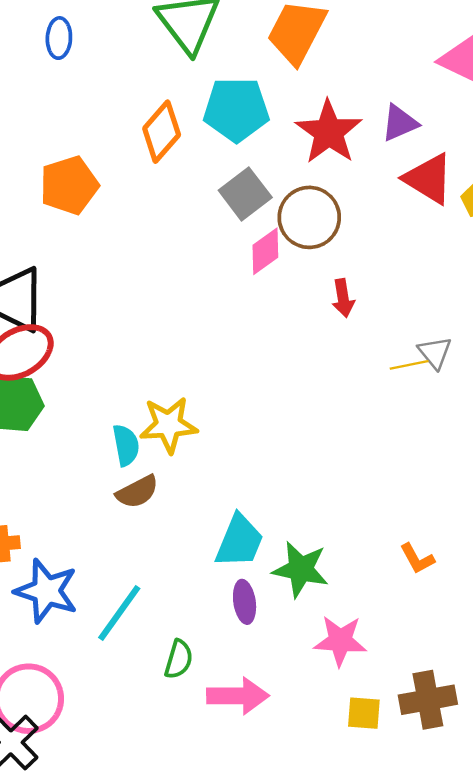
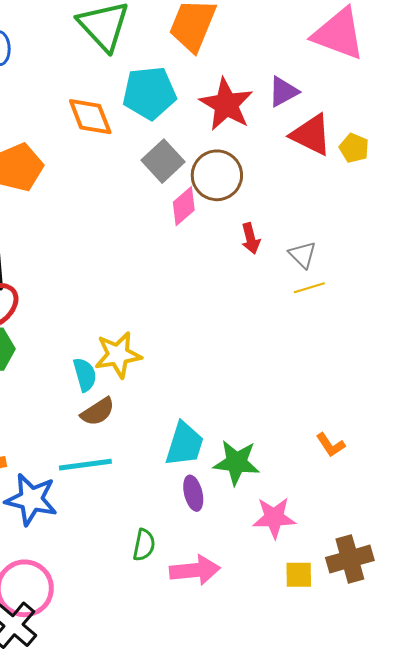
orange diamond: (162, 132) -> (90, 117), turned -57
gray triangle: (435, 353) -> (303, 255), moved
cyan line: (119, 613) -> (85, 465), moved, turned 52

